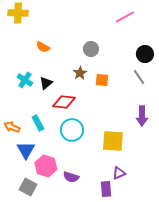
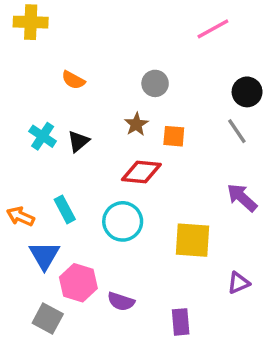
red diamond: (64, 102) -> (141, 172), moved
purple arrow: (142, 116) -> (242, 198), turned 132
purple triangle: (119, 173) -> (239, 283), moved

